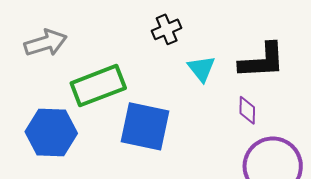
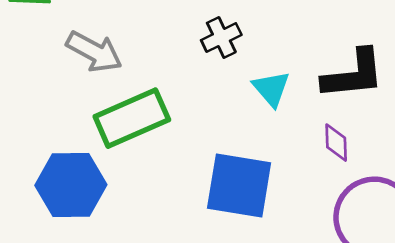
gray arrow: (46, 43) -> (94, 52), moved, turned 48
blue square: (145, 126) -> (239, 186), moved

